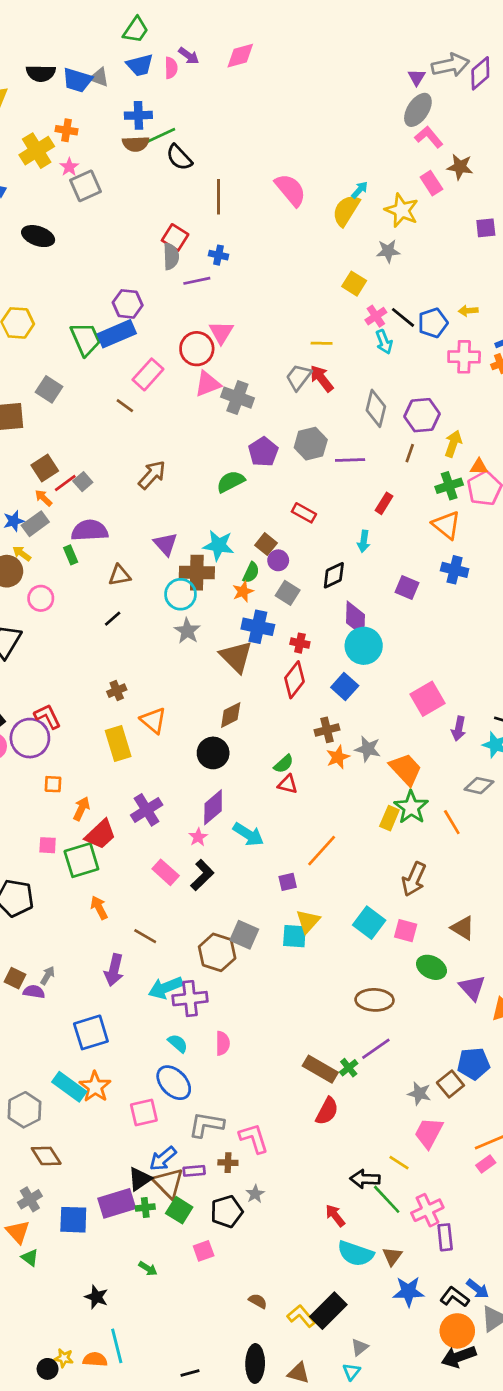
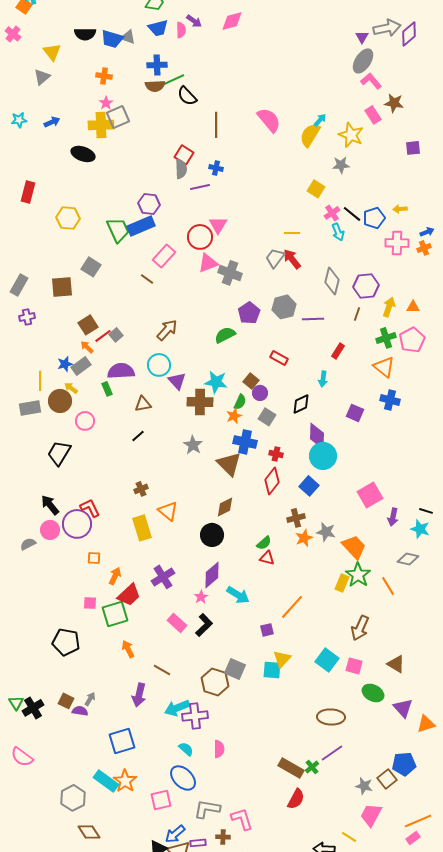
yellow cross: (37, 151) -> (101, 125), moved, turned 30
orange triangle: (479, 467) -> (413, 307), moved
cyan circle: (181, 594) -> (159, 365), moved

